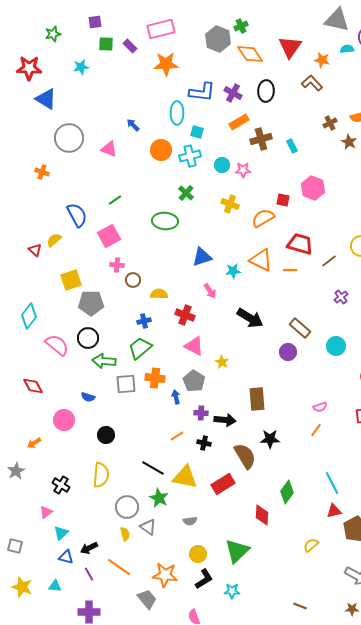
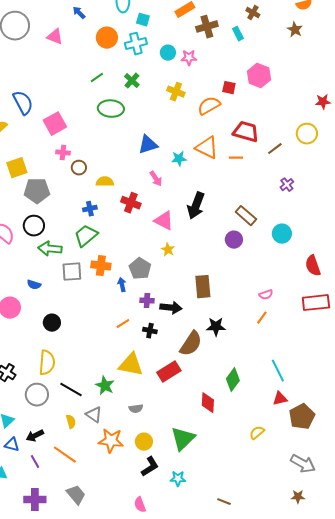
brown cross: (330, 123) -> (253, 13), moved, turned -32
green line: (115, 200) -> (97, 78), moved
black arrow: (250, 318) -> (196, 206), turned 80
pink triangle: (194, 346) -> (164, 221), moved
brown semicircle: (245, 456) -> (191, 344), turned 64
black line: (153, 468) -> (71, 390), moved
gray circle: (127, 507) -> (37, 395), moved
orange star: (165, 575) -> (111, 441), moved
gray trapezoid: (147, 599) -> (76, 495), moved
brown line: (300, 606) -> (224, 502), moved

